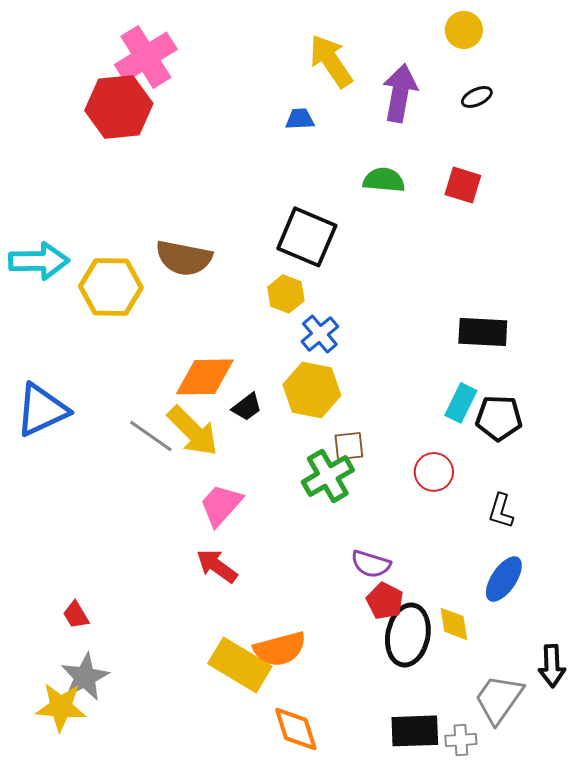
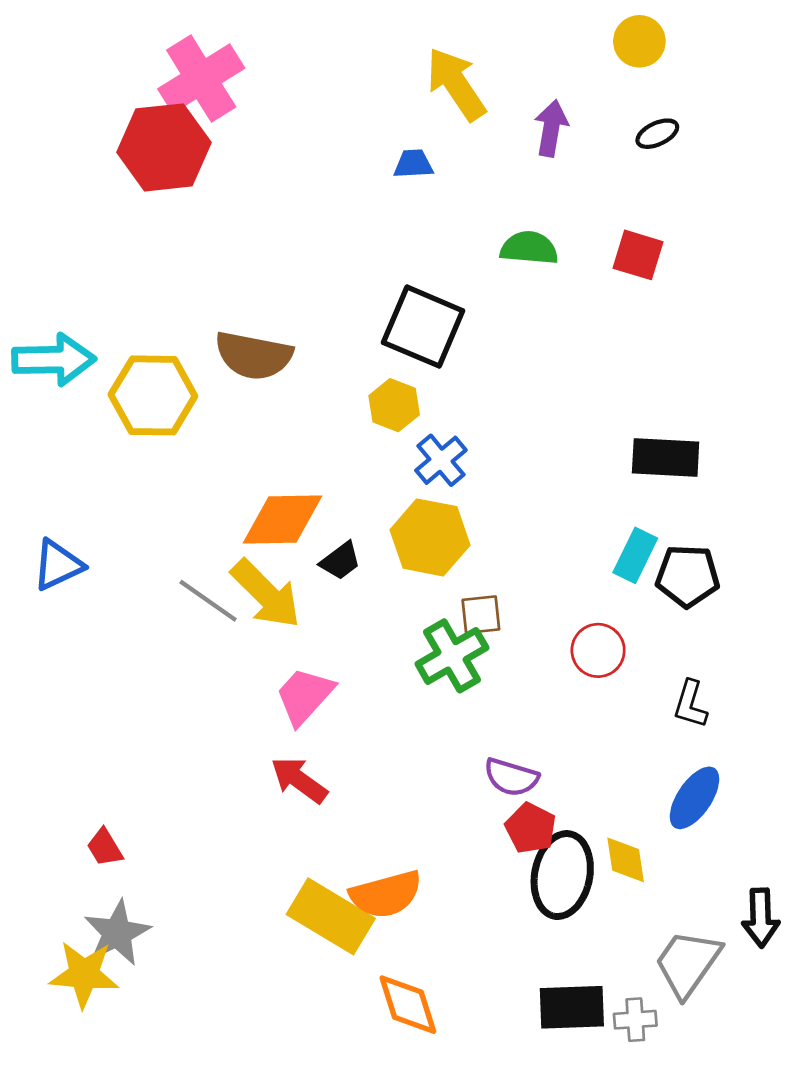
purple arrow: (400, 93) -> (551, 128), size x0.7
blue triangle: (42, 410) -> (58, 565), size x0.7

